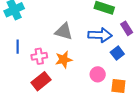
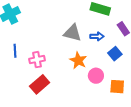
gray triangle: (64, 32) -> (72, 33), moved
blue arrow: (100, 35) -> (97, 36), size x0.6
orange star: (64, 60) -> (78, 60), moved, turned -30

